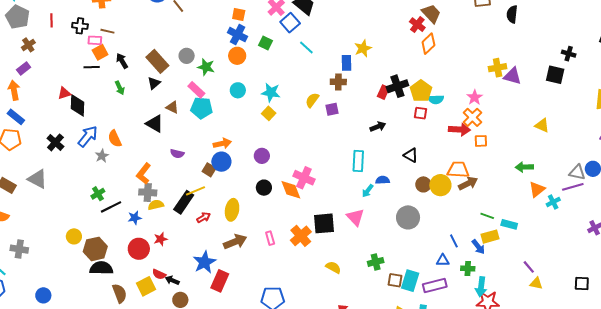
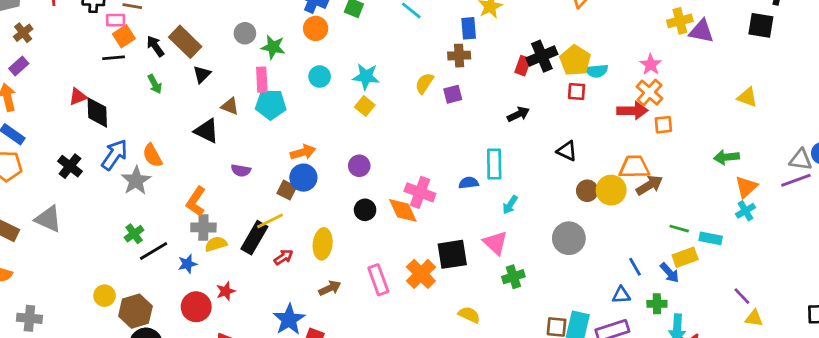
brown rectangle: (157, 61) -> (185, 42), moved
pink rectangle: (196, 90) -> (262, 80), turned 48
gray star: (102, 156) -> (136, 181), size x1.5
blue semicircle: (383, 180) -> (469, 183), moved
cyan cross: (553, 202) -> (745, 211), moved
pink rectangle: (270, 238) -> (378, 280), size x1.5
brown arrow: (235, 242) -> (330, 288), size x0.7
green cross: (376, 262) -> (513, 277), moved

